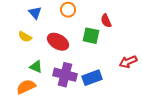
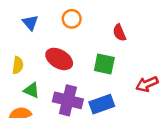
green square: (91, 36) -> (104, 64), moved
yellow semicircle: (25, 37) -> (18, 65), moved, turned -112

